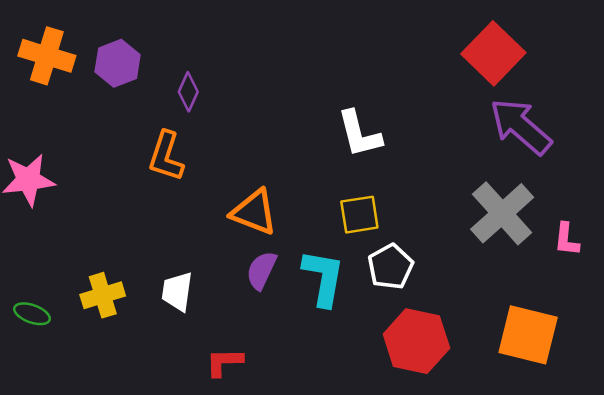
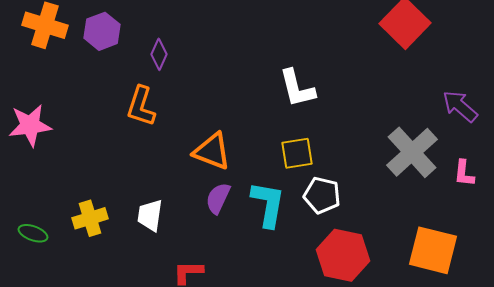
purple arrow: (521, 127) -> (460, 106), moved, size x0.7
white pentagon: (390, 267) -> (322, 195), turned -30

